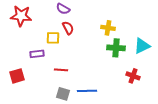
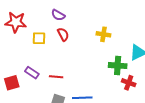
yellow square: (53, 38) -> (39, 38), moved
green cross: (116, 48) -> (118, 66), moved
purple rectangle: (37, 54) -> (32, 73), moved, turned 40

